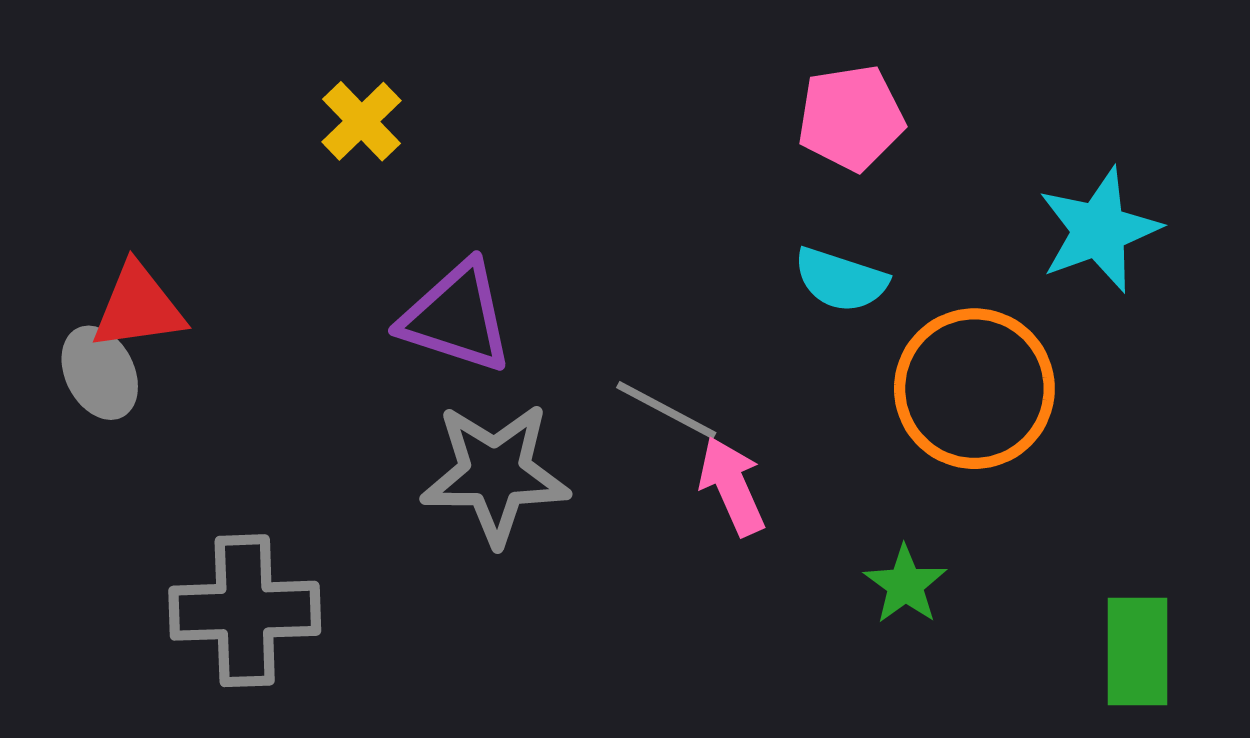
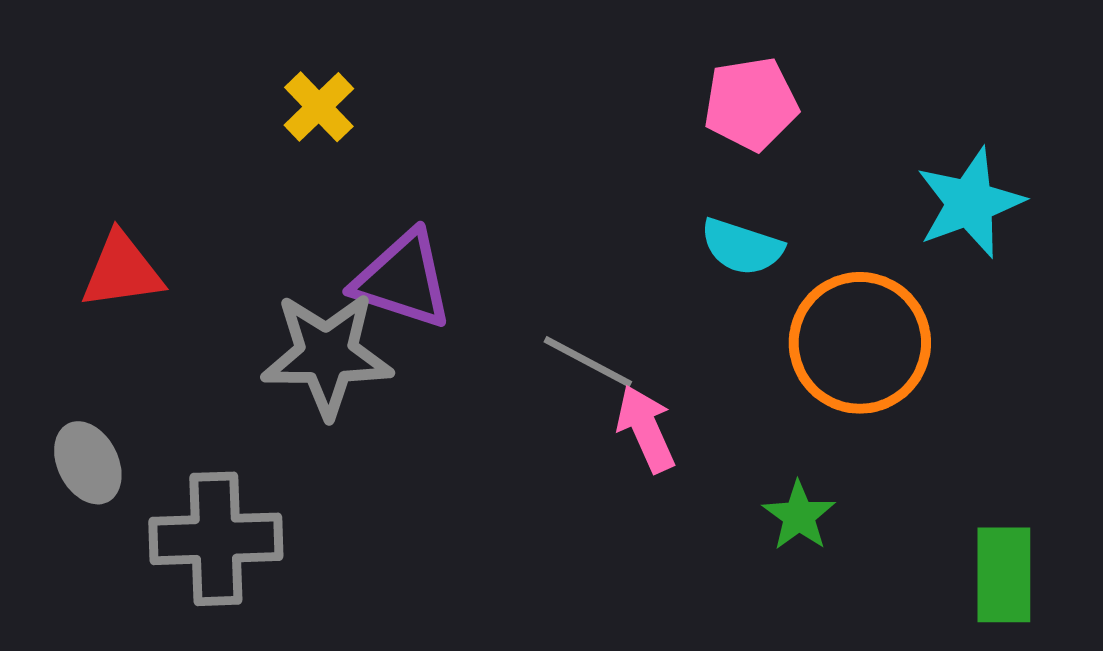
gray ellipse: (100, 373) -> (88, 463), moved
gray star: (495, 474) -> (327, 355), moved

